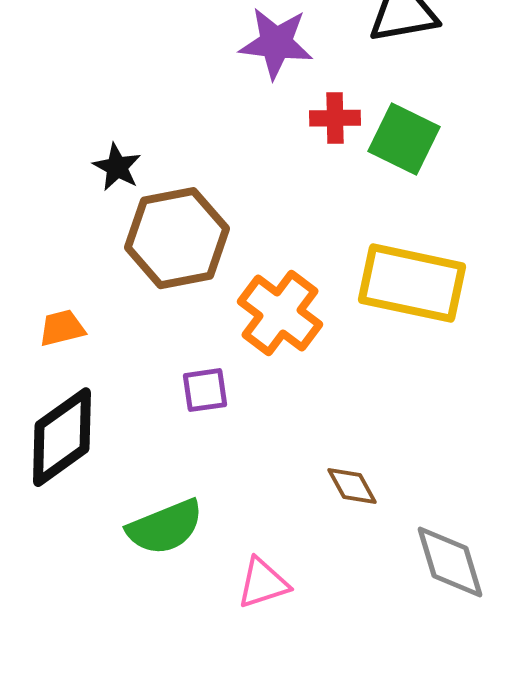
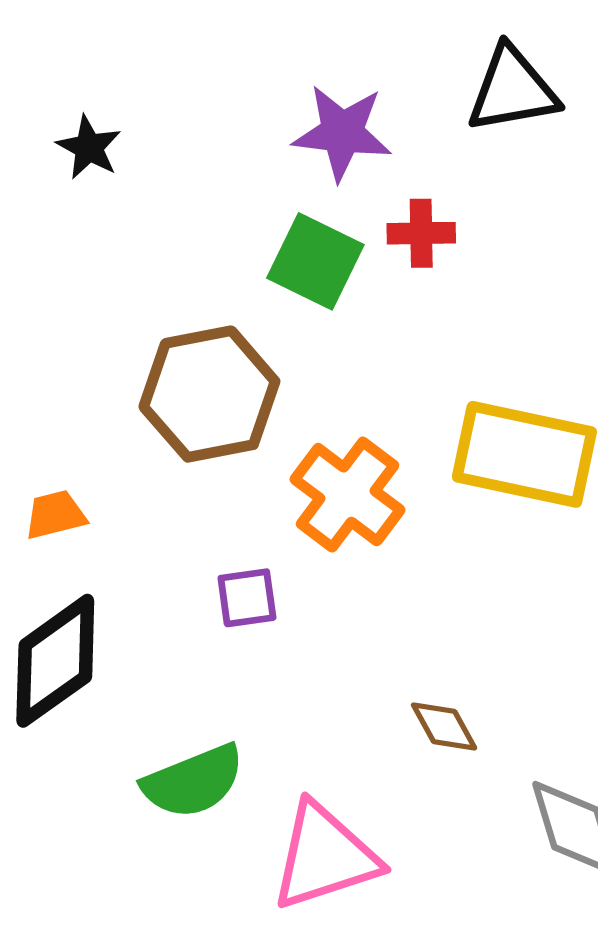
green square: (404, 139) -> (315, 261), moved
black star: (117, 167) -> (89, 147), moved
pink triangle: (263, 583) -> (325, 857), size x1.6

